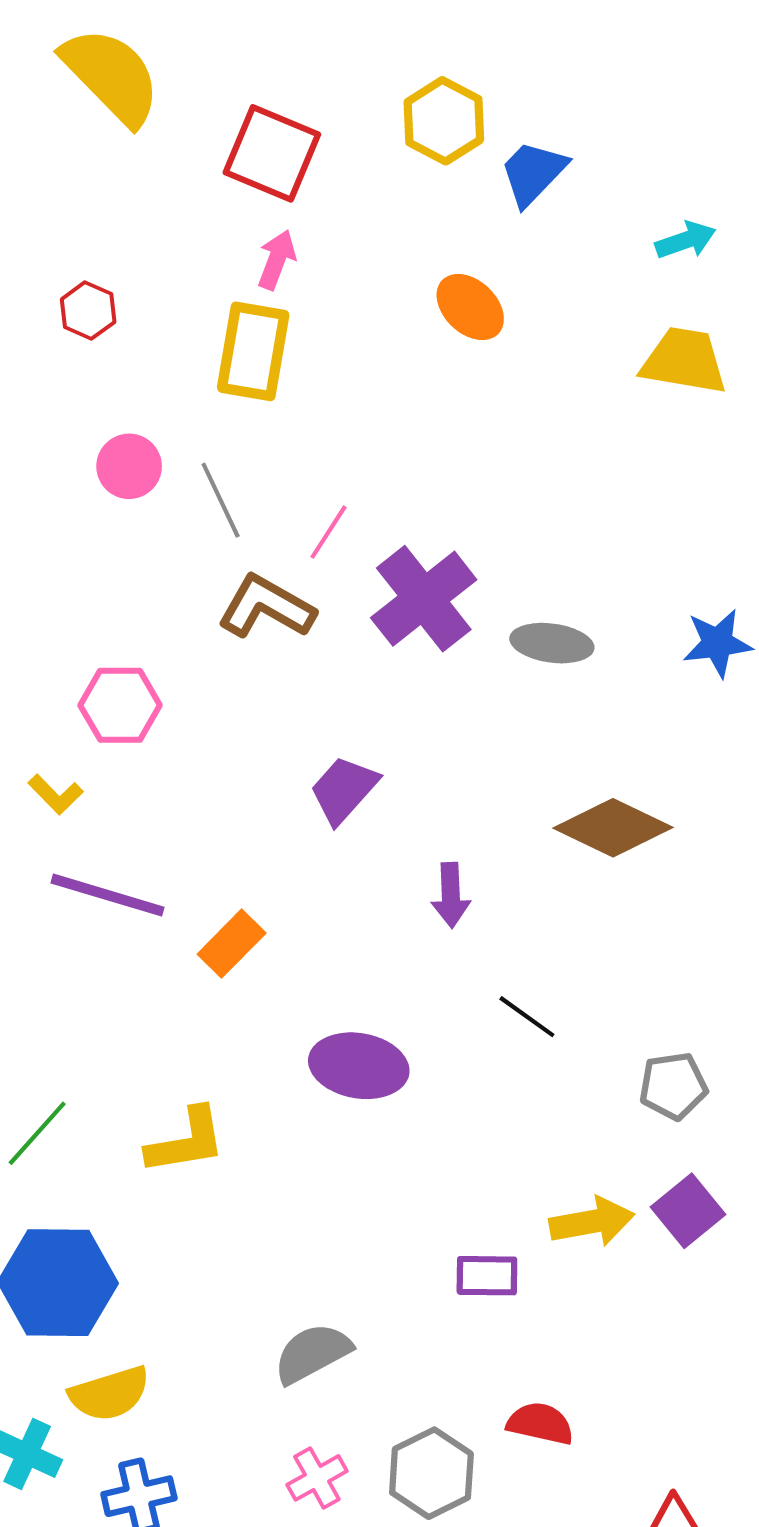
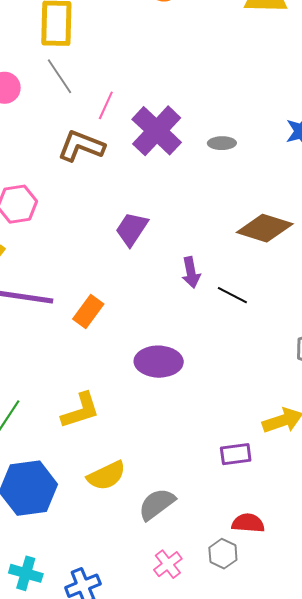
gray line: (221, 500) -> (59, 76), moved
gray ellipse: (552, 643) -> (222, 143), size x0.7
black line: (527, 1017) -> (232, 295), moved
yellow semicircle: (110, 1394) -> (106, 476), moved
red semicircle: (540, 1423) -> (248, 523), moved
gray hexagon: (431, 1473) -> (223, 554), size x0.7

